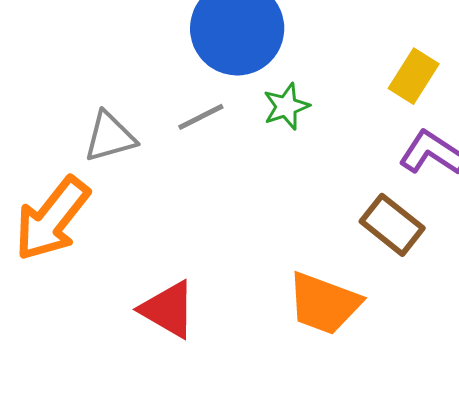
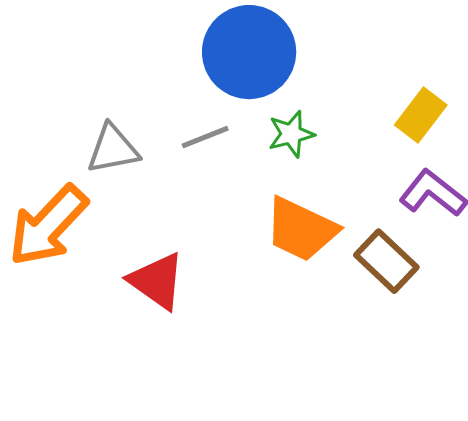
orange trapezoid: (324, 303) -> (301, 229), moved
red triangle: (168, 309) -> (157, 281), moved

